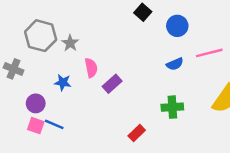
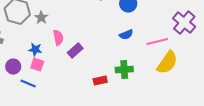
pink line: (209, 53) -> (157, 42), moved
pink square: (36, 126) -> (37, 65), moved
red rectangle: (137, 133) -> (100, 81), moved, turned 32

